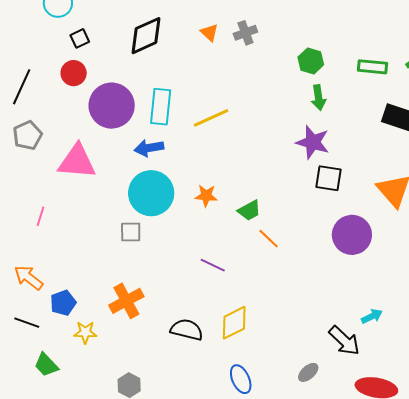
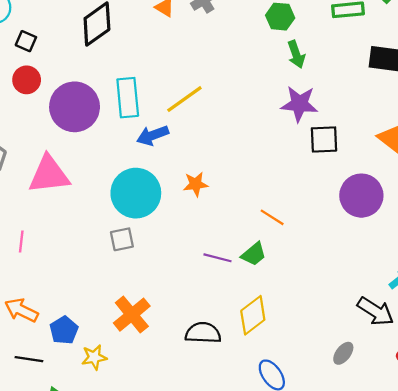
black square: (80, 38) -> (26, 41), turned -30
blue arrow: (149, 148) -> (153, 135), moved
green trapezoid: (249, 210) -> (254, 254), moved

